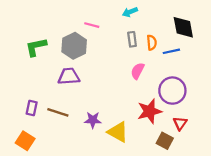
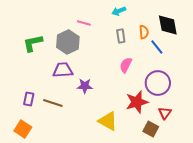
orange semicircle: (152, 43) -> (144, 32), moved
blue line: (171, 51) -> (157, 47), turned 63
purple star: (93, 120) -> (85, 86), moved

